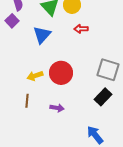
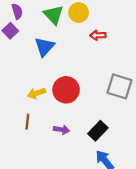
red arrow: (81, 29) -> (98, 35), moved
black rectangle: (103, 97) -> (98, 131), moved

